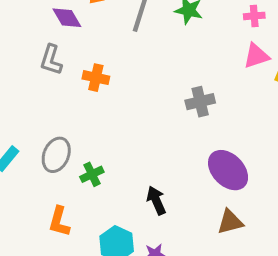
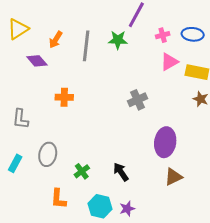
gray L-shape: (51, 60) -> (20, 119), moved
purple ellipse: (228, 170) -> (165, 142), turned 64
green cross: (92, 174) -> (82, 171), moved

